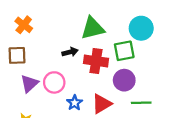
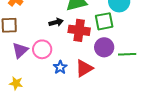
green line: (141, 103) -> (127, 54), moved

